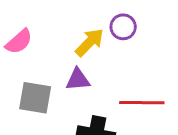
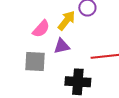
pink semicircle: (19, 42) -> (41, 29), moved

